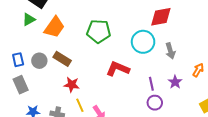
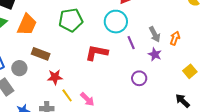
gray arrow: (170, 51) -> (155, 34), moved
gray circle: (39, 61) -> (19, 68), moved
purple line: (151, 84) -> (131, 43), moved

